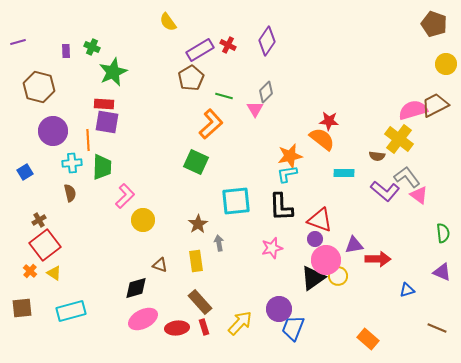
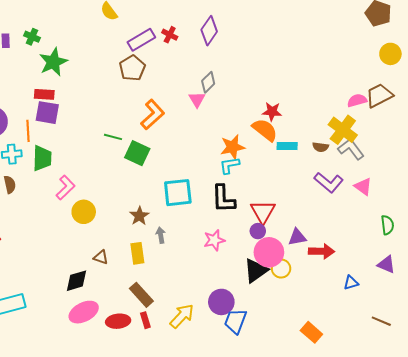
green line: (224, 96) -> (113, 137), moved
pink semicircle: (413, 110) -> (357, 100), size x0.7
cyan rectangle: (344, 173) -> (287, 146), moved
gray L-shape: (407, 177) -> (351, 149), moved
red triangle: (320, 220) -> (263, 212), turned 40

